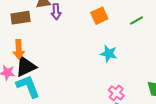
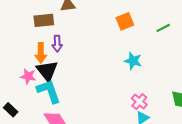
purple arrow: (56, 12) -> (57, 44), moved
black triangle: (26, 66) -> (47, 71), turned -45

